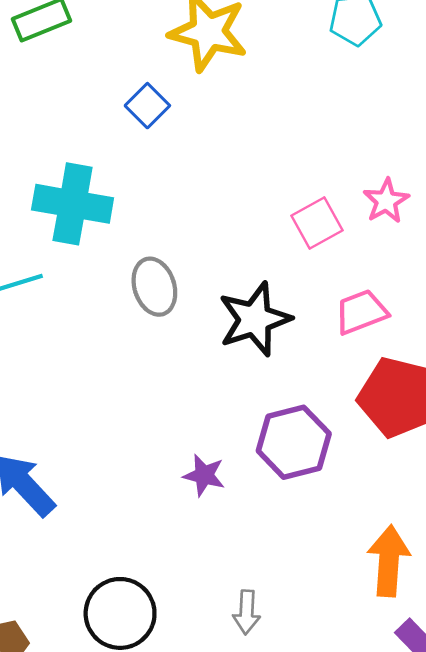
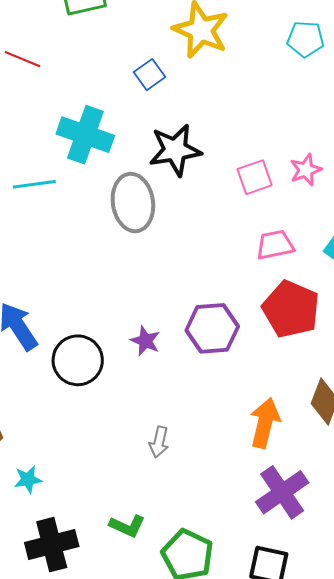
gray ellipse: (154, 287) -> (133, 203), size x1.4
black star: (255, 319) -> (175, 150), moved
black circle: (120, 613) -> (78, 360), moved

